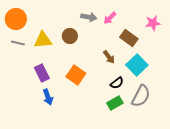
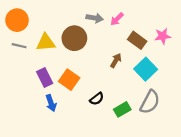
pink star: (153, 23) -> (163, 36), moved
brown circle: (70, 36) -> (74, 38), size x1.5
brown arrow: (109, 57) -> (116, 61), turned -112
orange square: (76, 75) -> (69, 80), moved
black semicircle: (117, 83) -> (97, 99), moved

